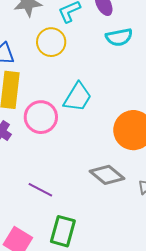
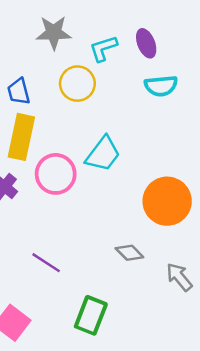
gray diamond: (107, 175) -> (129, 253), size x0.7
green rectangle: (63, 231) -> (91, 315), moved

